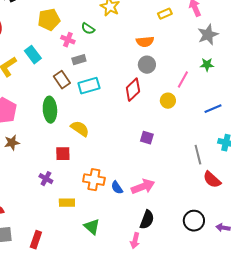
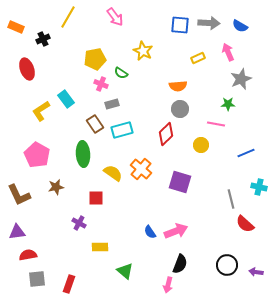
yellow pentagon: (49, 20) -> (95, 59), moved
green star: (207, 65) -> (228, 104), moved
pink line: (183, 80) -> (216, 124), turned 72
purple square: (147, 138) -> (180, 182), size x1.6
brown star: (12, 143) -> (56, 187), moved
orange cross: (94, 180) -> (141, 169), moved, turned 30

